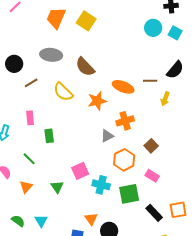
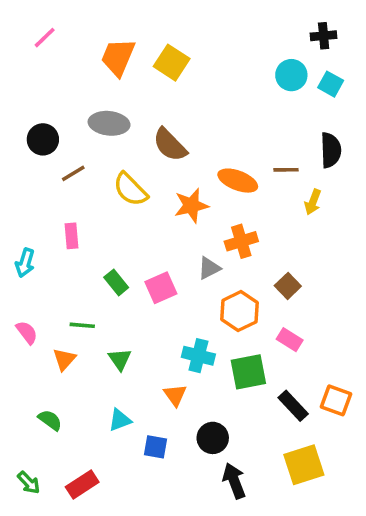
black semicircle: (175, 70) -> (331, 150), turned -42
green rectangle: (49, 136) -> (116, 282), moved, turned -32
green line: (29, 159) -> (82, 325), moved, turned -40
pink square: (80, 171) -> (161, 288), moved
orange square: (178, 210) -> (336, 400), turned 30
orange triangle: (91, 219) -> (175, 395), moved
cyan triangle: (41, 221) -> (120, 420), moved, turned 40

